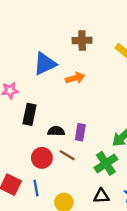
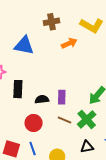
blue triangle: (45, 64) -> (24, 46), turned 45
orange arrow: (75, 78) -> (69, 43), moved
brown line: (67, 155) -> (64, 120), moved

